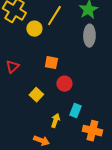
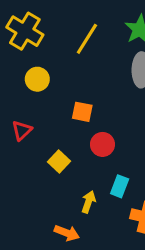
yellow circle: (34, 29) -> (37, 79), moved
red triangle: (12, 67) -> (22, 130), moved

